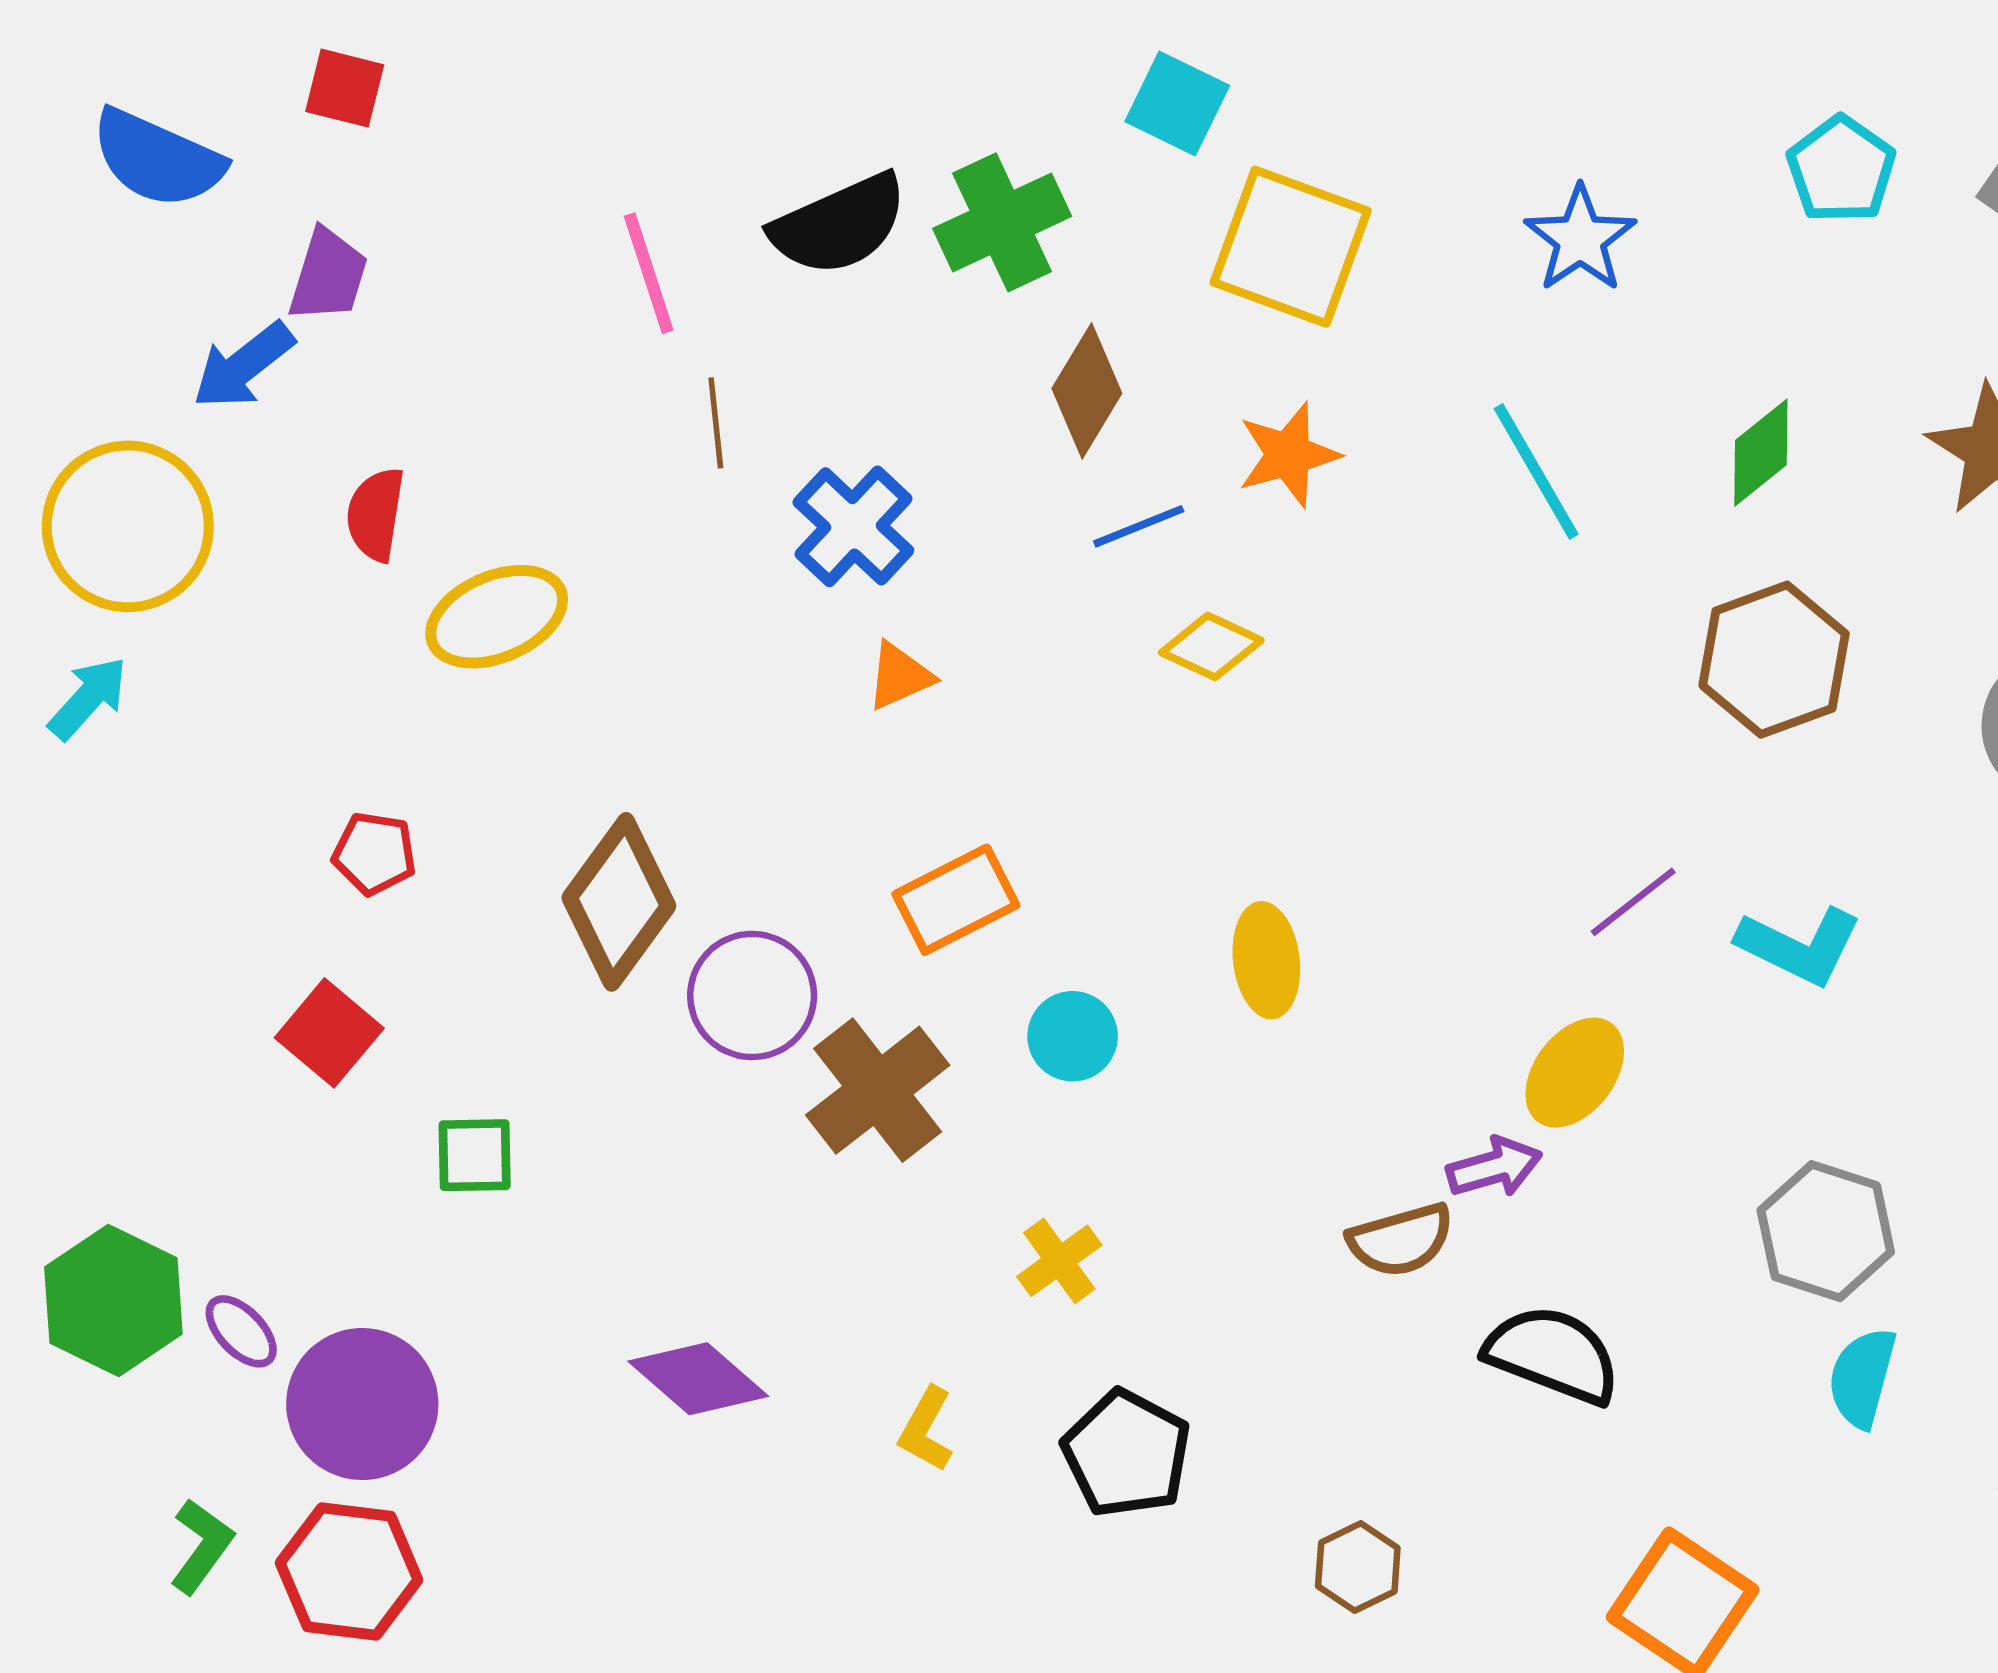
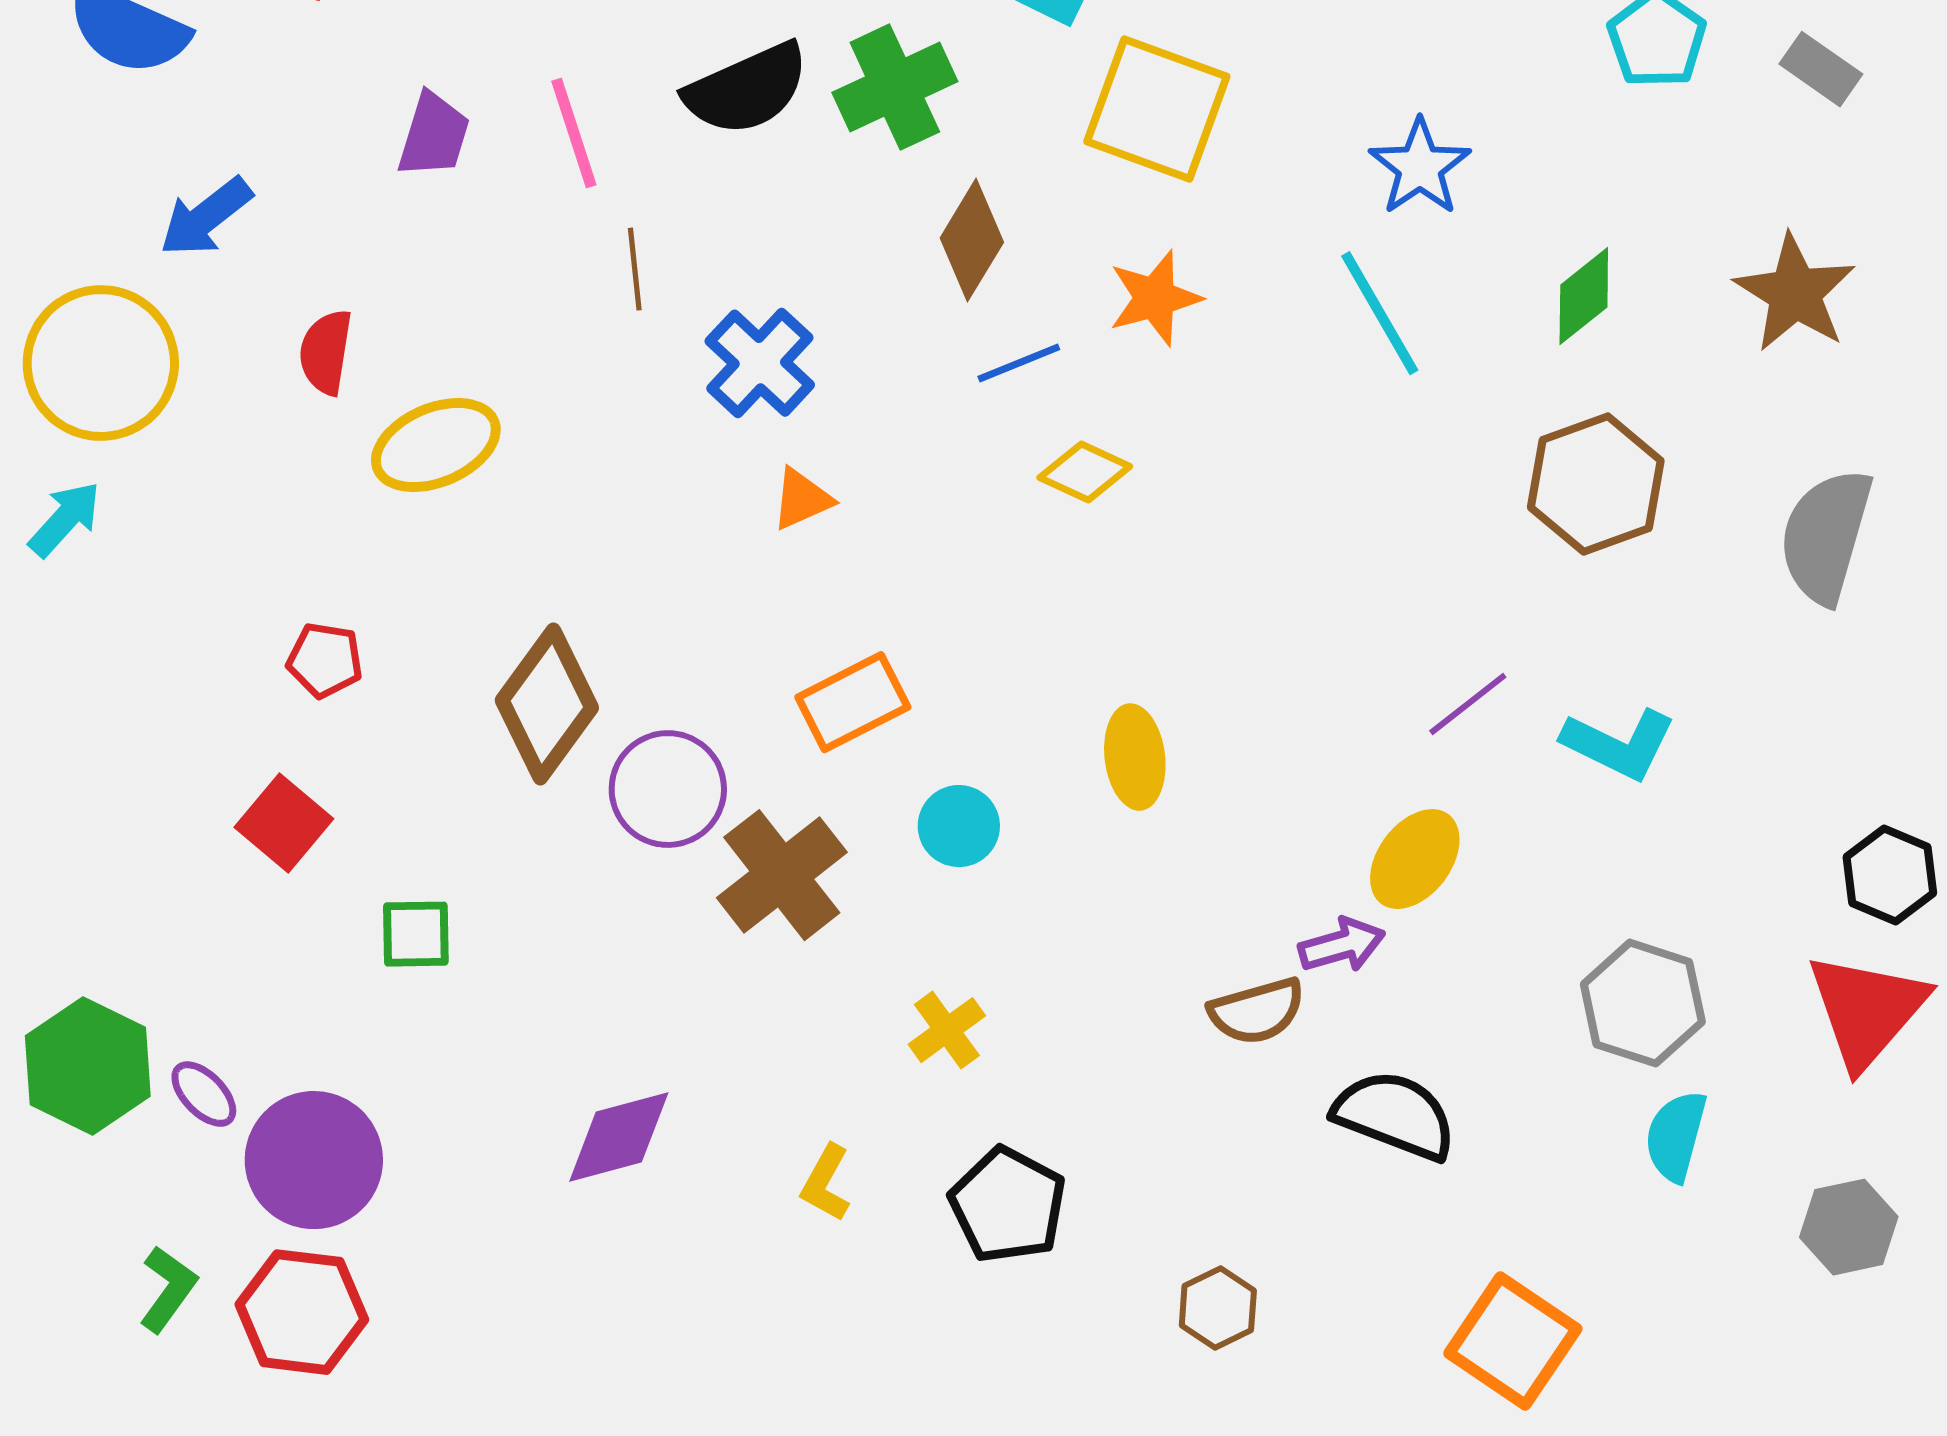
blue star: (1580, 239) -> (1420, 167), moved
purple trapezoid: (328, 275) -> (434, 135), moved
purple diamond: (698, 1379) -> (619, 1137), turned -56

